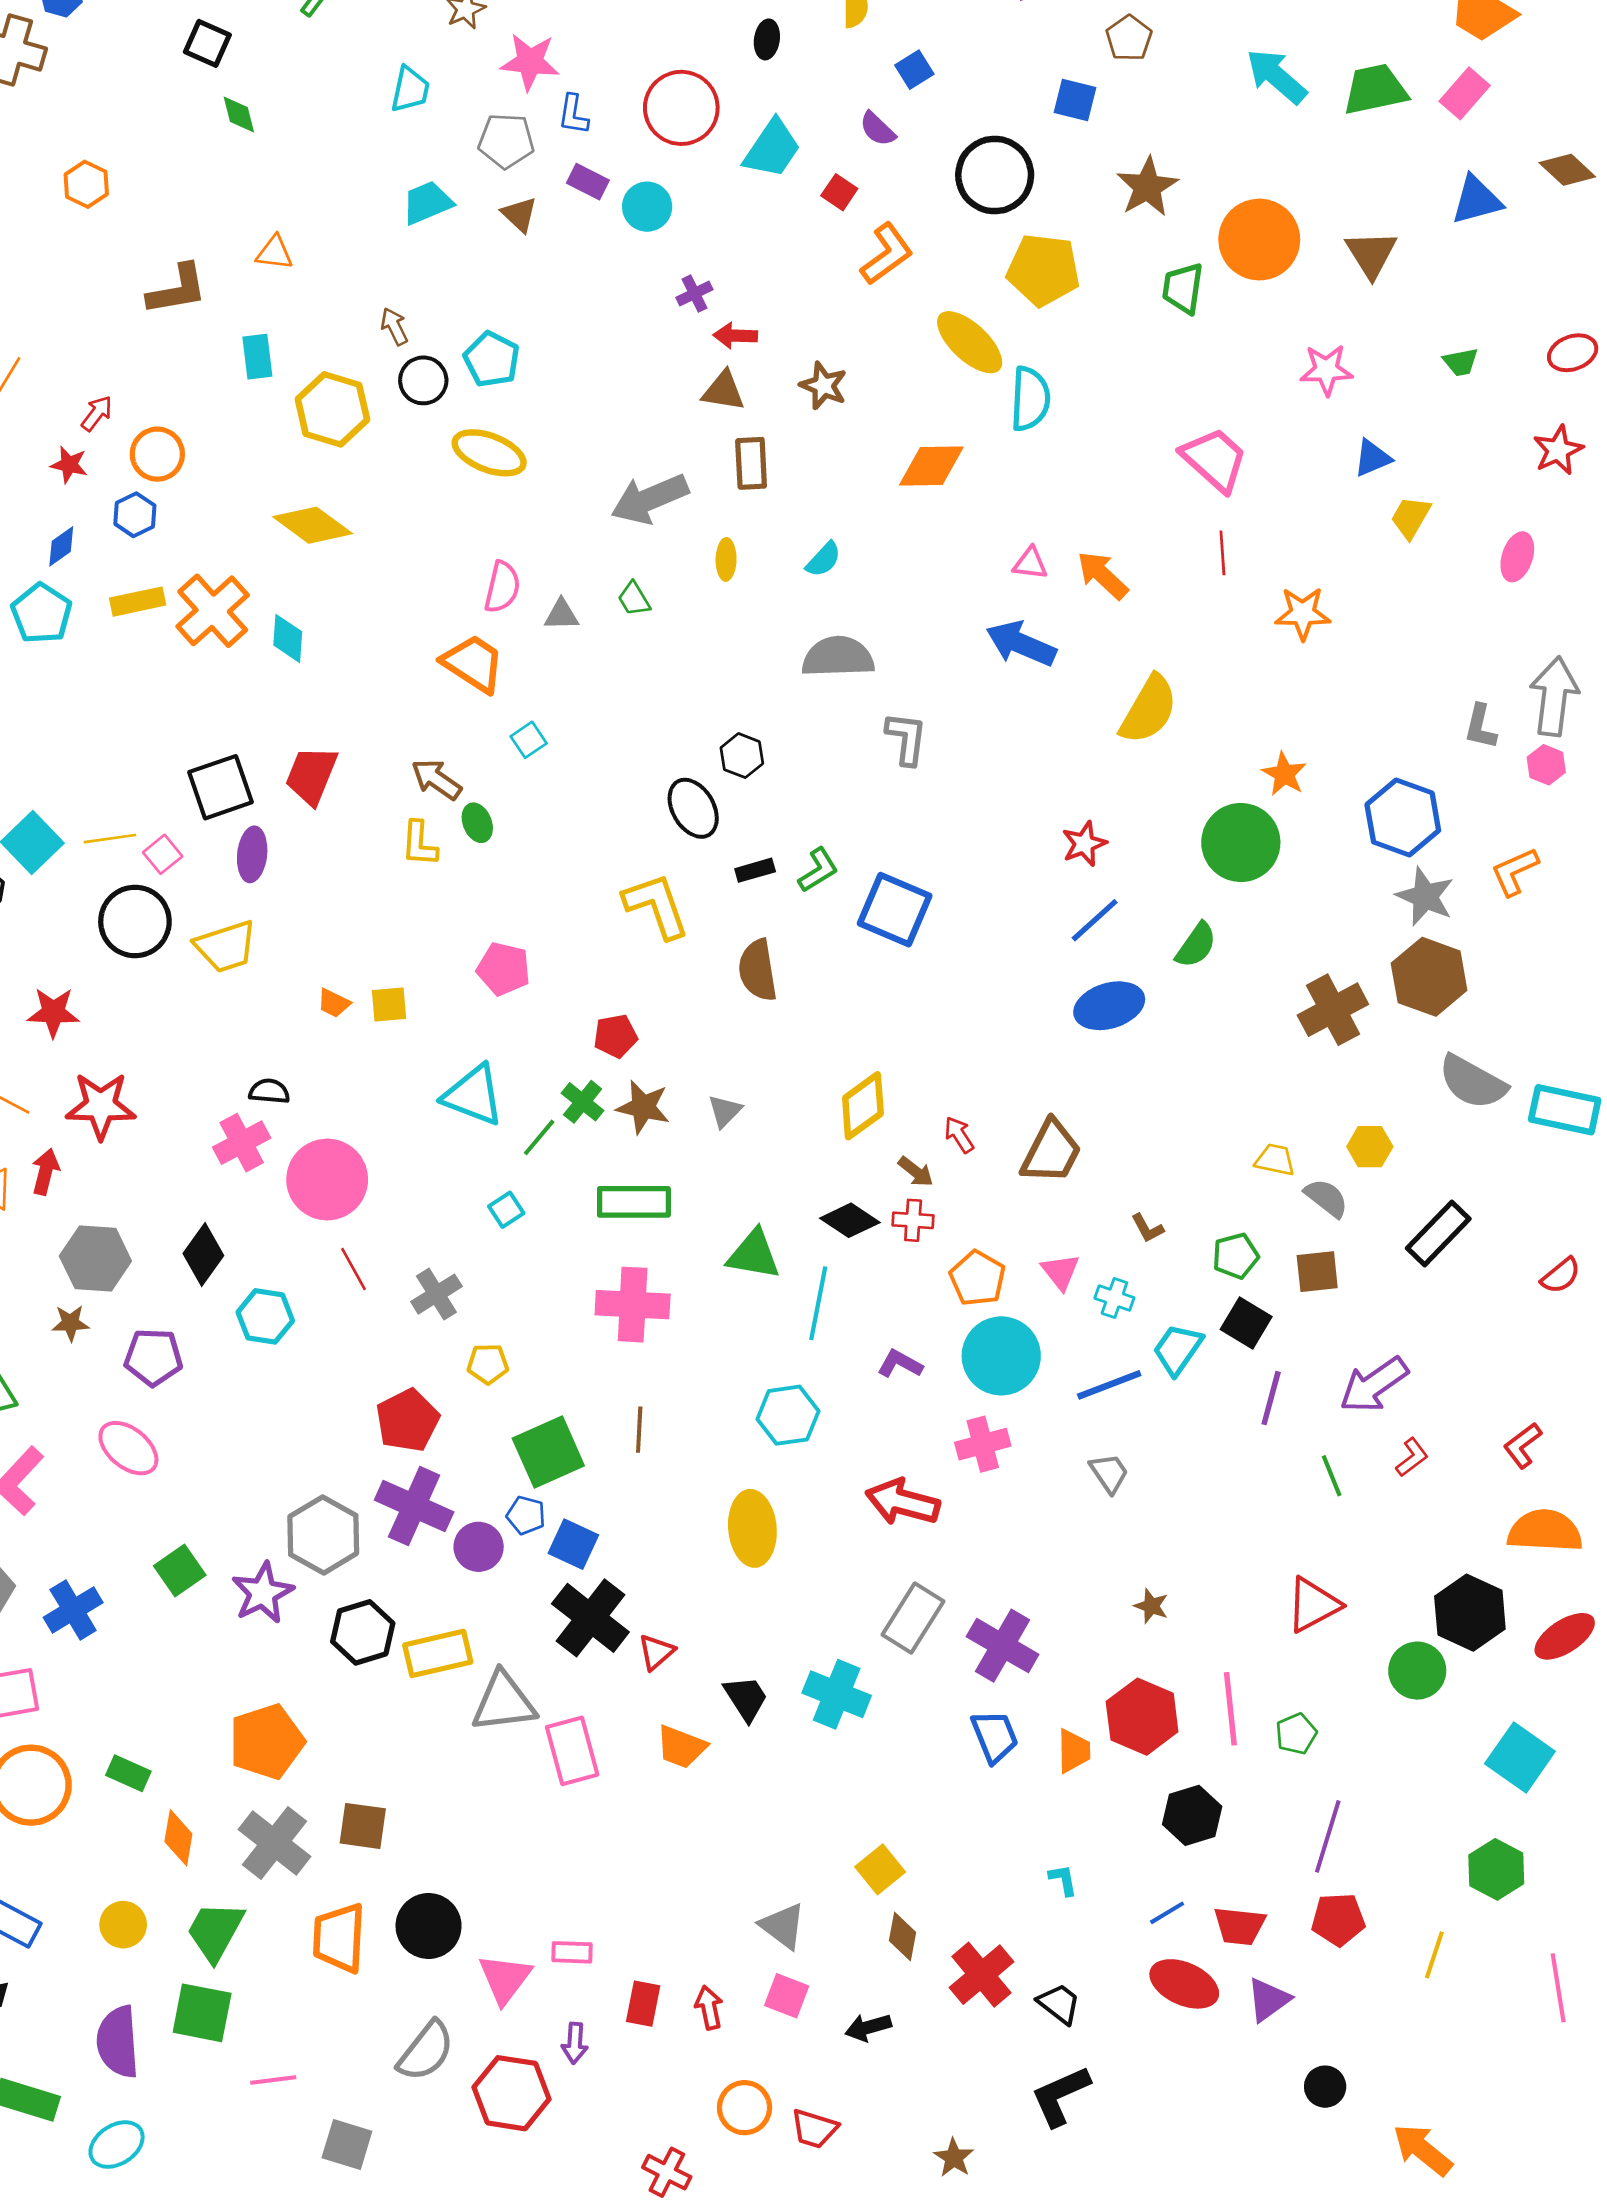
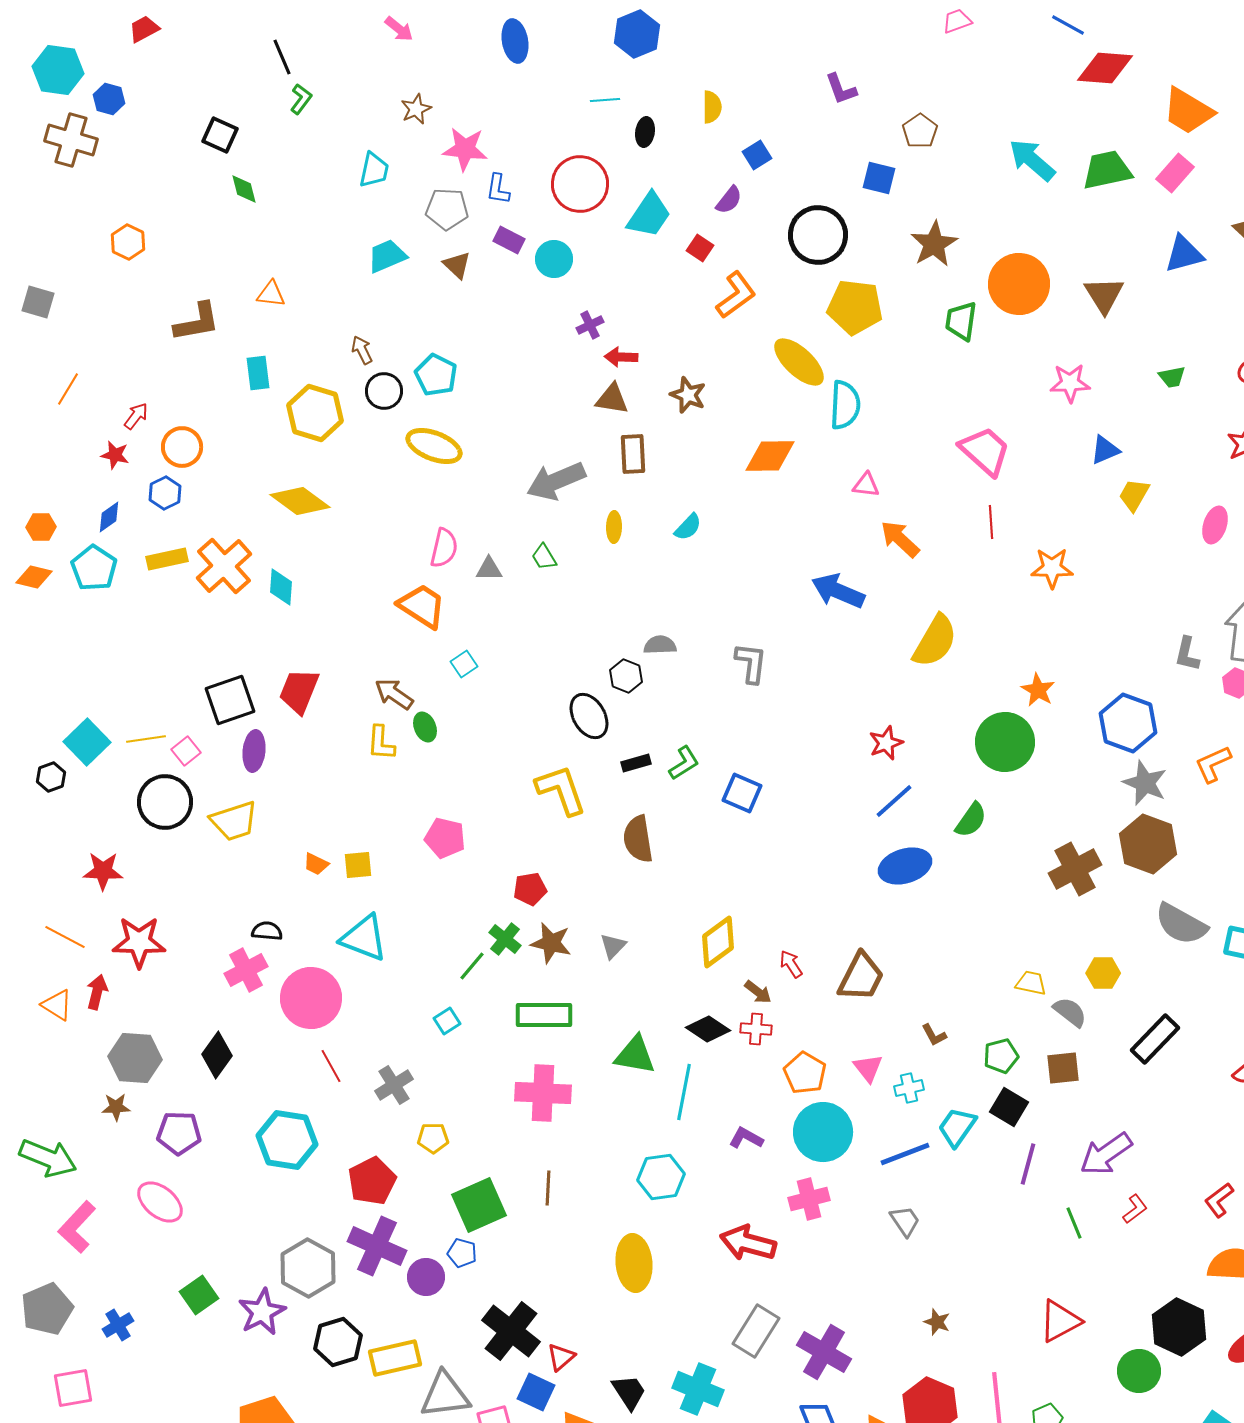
purple semicircle: (877, 129) -> (729, 200), turned -96
pink triangle: (1030, 563) -> (866, 485), moved
gray semicircle: (838, 657) -> (660, 645), moved, size x0.6
blue square: (895, 910) -> (742, 793), size x0.7
cyan triangle: (473, 1095) -> (364, 938), moved
cyan cross: (1114, 1298) -> (909, 1088), turned -32
cyan hexagon: (265, 1316) -> (287, 1140), moved, size x1.4
blue square: (573, 1544) -> (536, 1392), moved
blue cross: (73, 1610) -> (118, 1325), size x0.7

